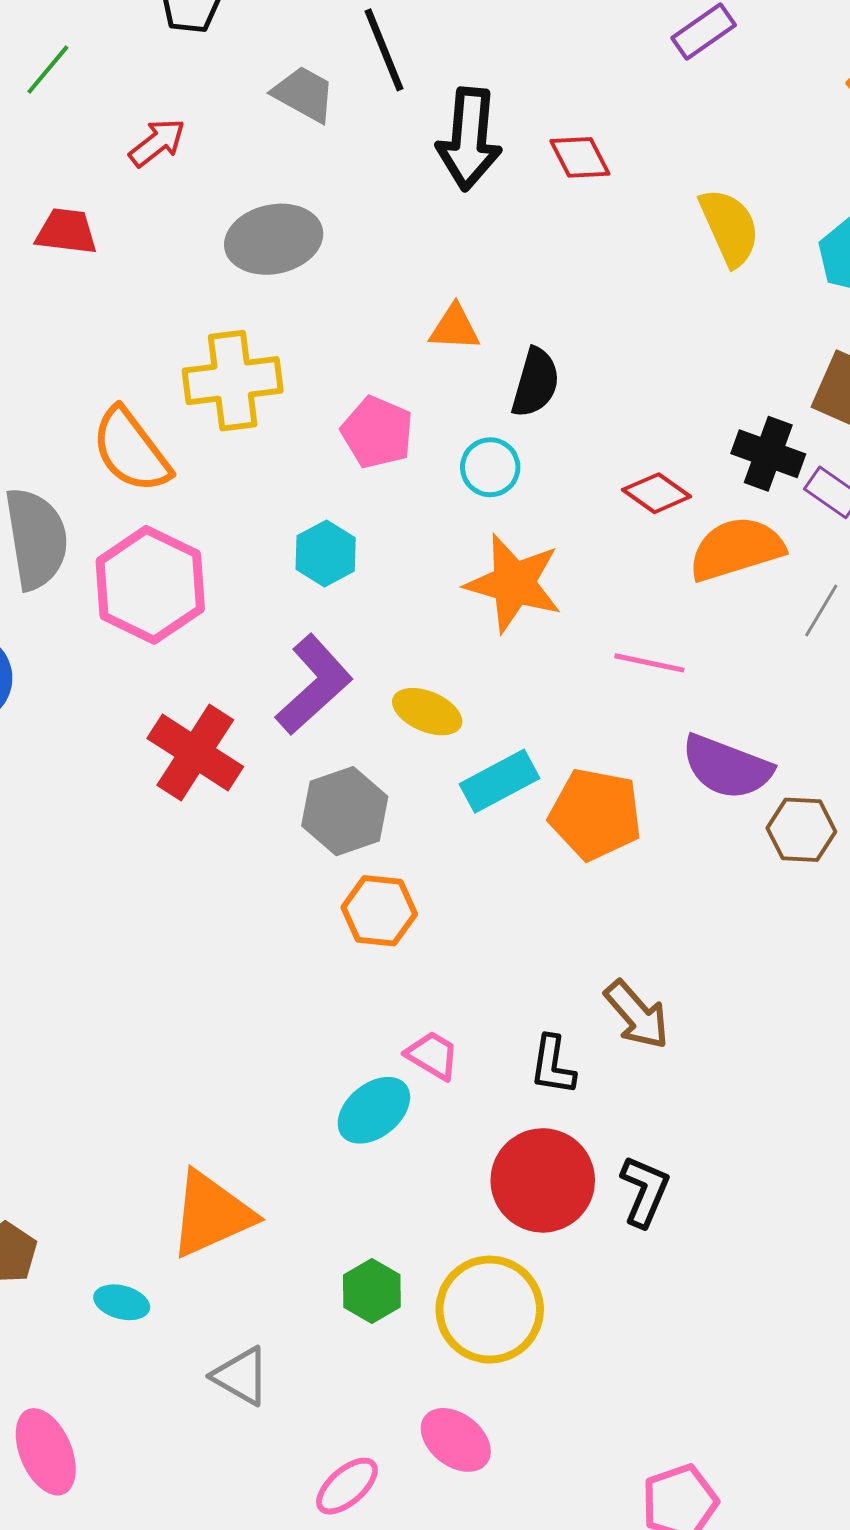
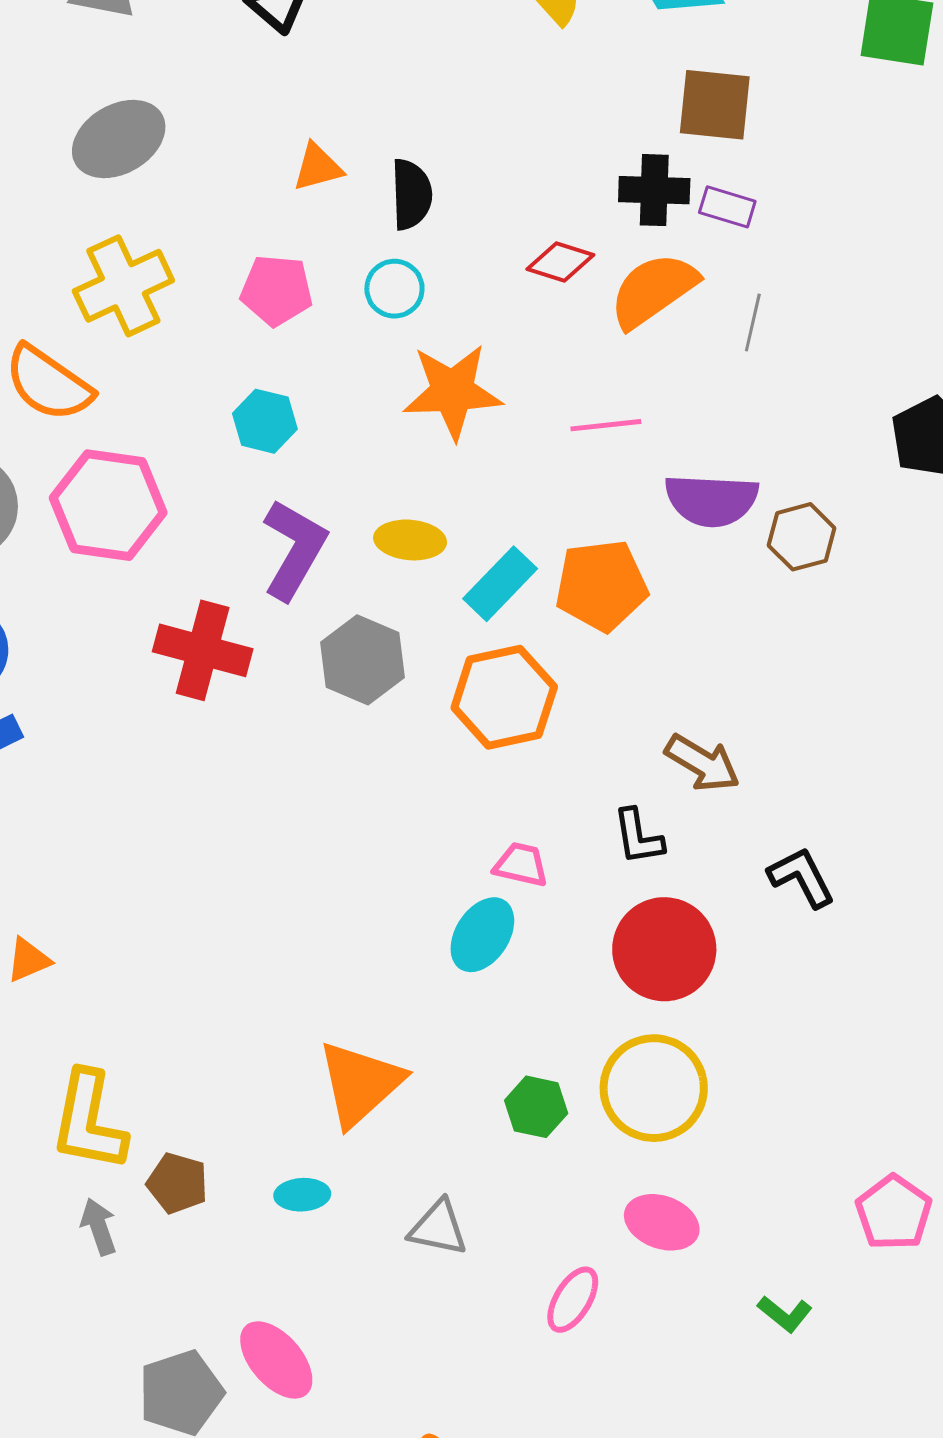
orange hexagon: (379, 911) -> (504, 697), moved, size x1.4
black L-shape: (645, 1191) -> (801, 877), moved, turned -32

